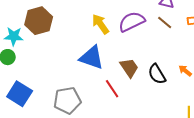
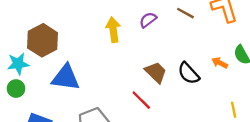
purple semicircle: (132, 22) -> (148, 20), size x0.6
yellow arrow: (100, 24) -> (113, 30), turned 40
blue triangle: (92, 58) -> (66, 78), moved

